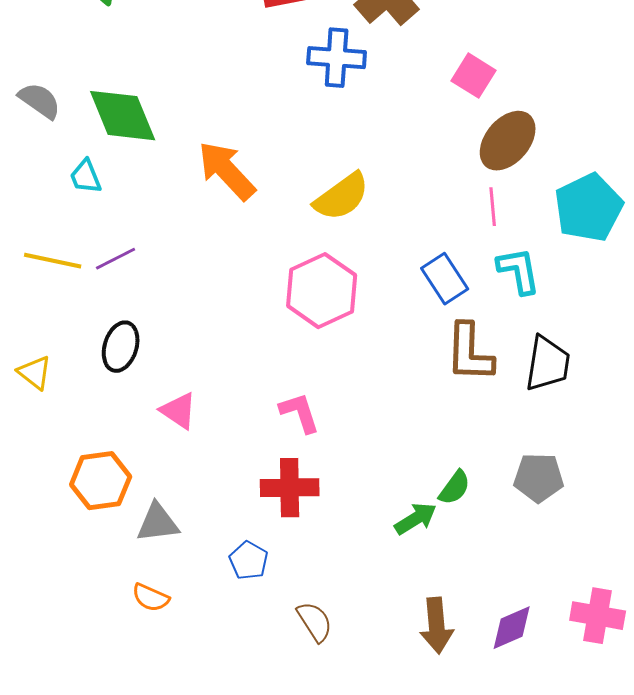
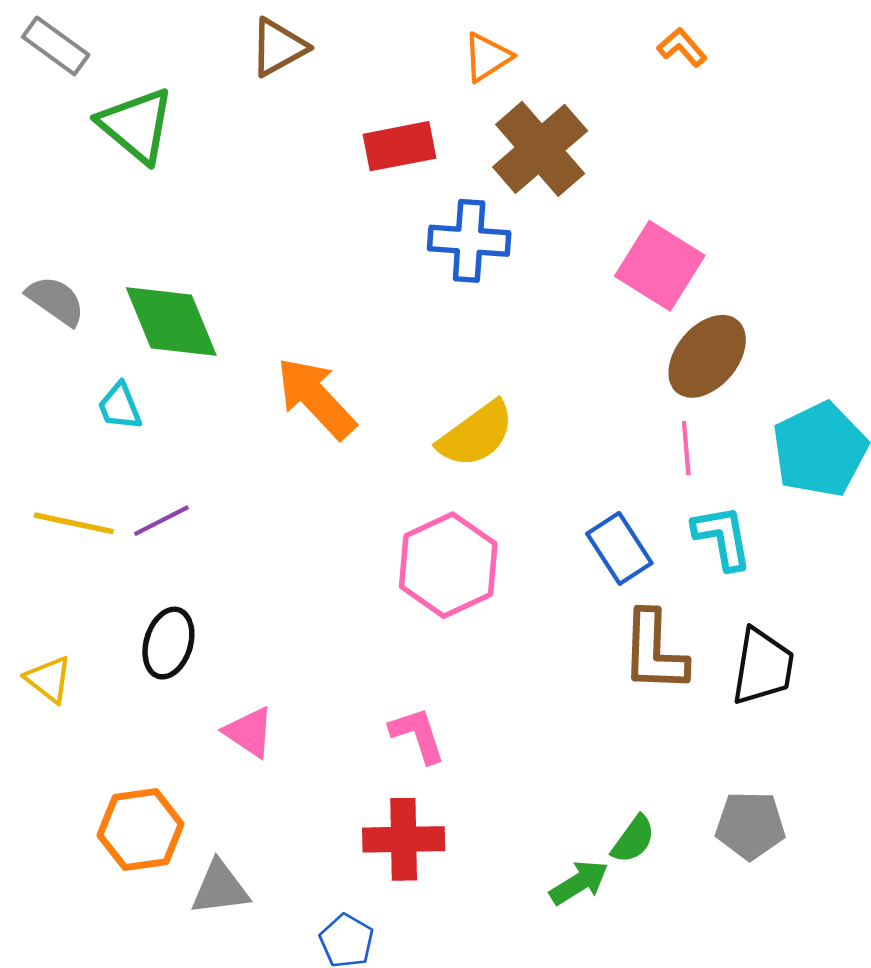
pink square: (474, 76) -> (660, 266), size x1.4

